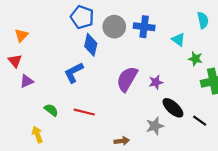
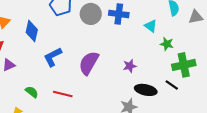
blue diamond: (91, 45) -> (32, 31), moved
purple semicircle: (127, 79) -> (89, 63), moved
black ellipse: (173, 108) -> (146, 90), turned -30
black line: (200, 121) -> (172, 85), moved

